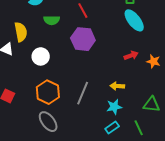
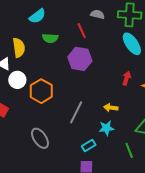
red arrow: (131, 55) -> (127, 78), turned -56
white circle: (41, 56) -> (17, 80), moved
orange hexagon: (48, 92) -> (41, 91), moved
cyan rectangle: (112, 128) -> (89, 145), moved

